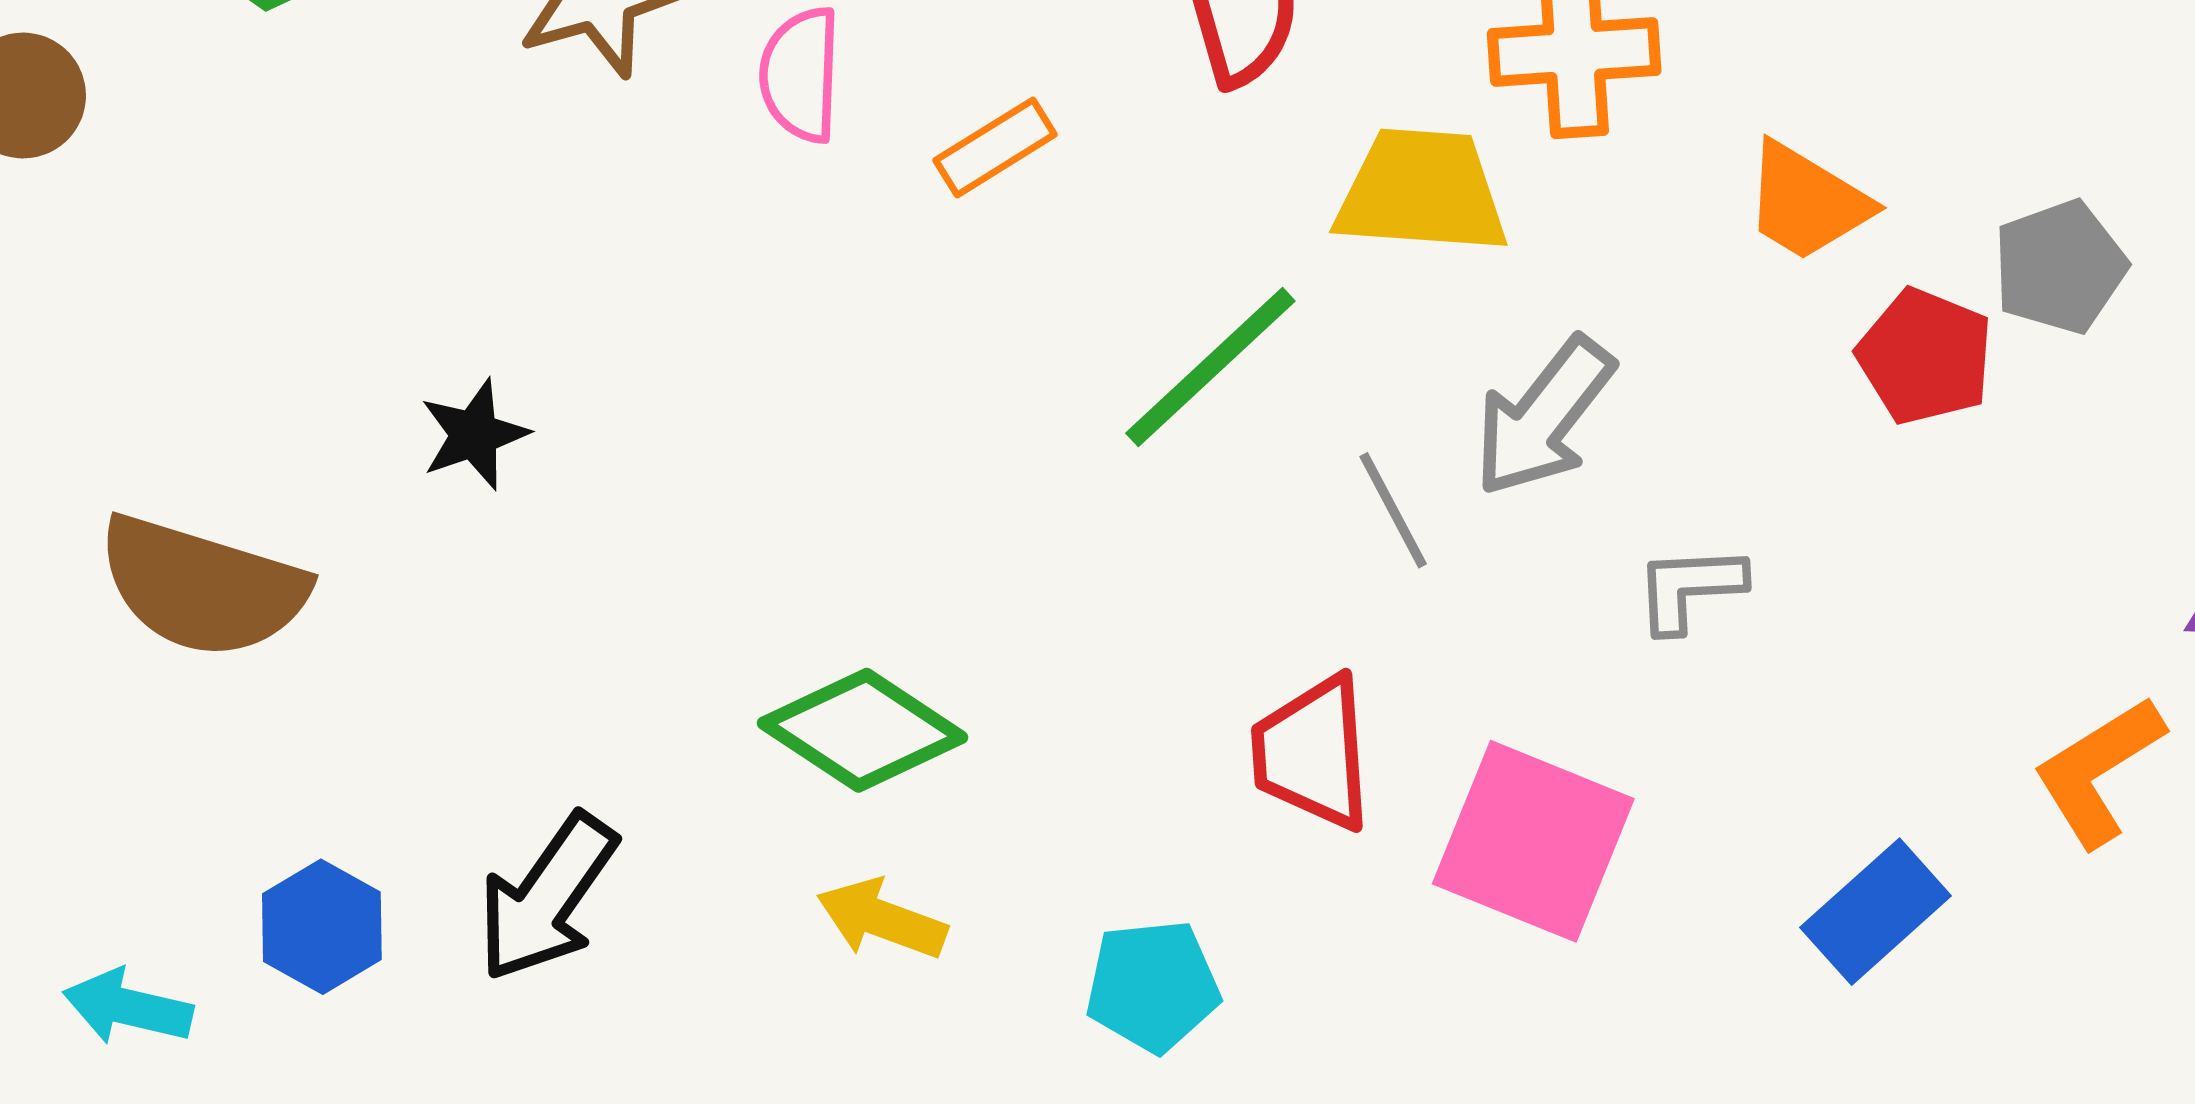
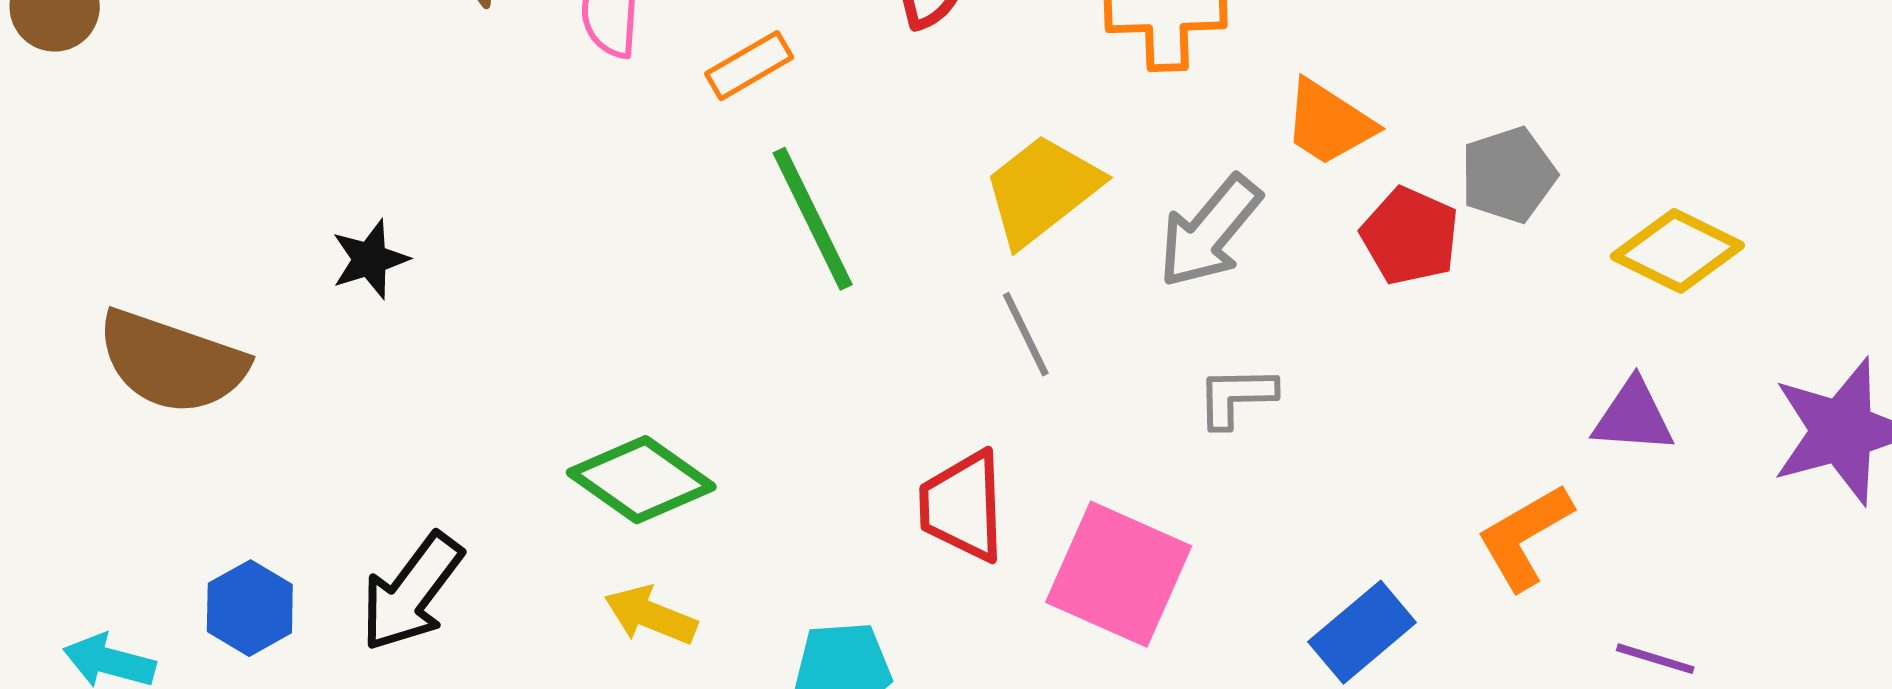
yellow trapezoid: (1422, 192) -> (1042, 190), moved, turned -44
green line: (1210, 367) -> (813, 219), moved, turned -75
gray arrow: (1544, 417) -> (1210, 231), moved

